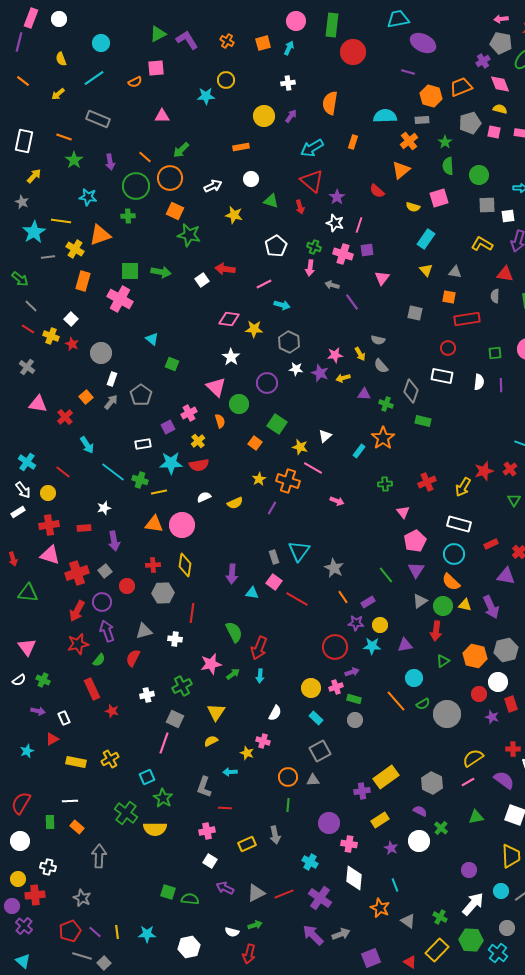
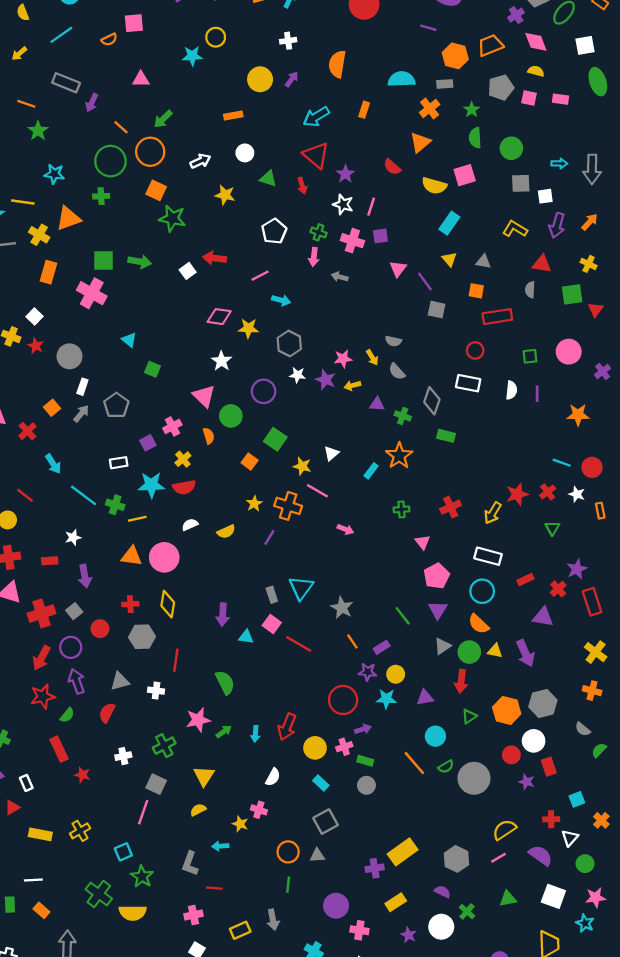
purple arrow: (110, 162) -> (92, 103), moved, turned 35
yellow semicircle: (413, 207) -> (434, 186), size x1.5
purple line: (352, 302) -> (425, 281), moved
red arrow: (259, 648) -> (287, 727), moved

